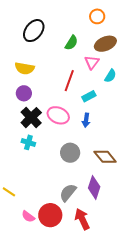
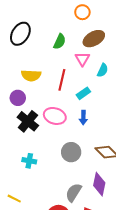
yellow semicircle: (25, 68) -> (31, 75), moved
cyan cross: (28, 142) -> (29, 161), moved

